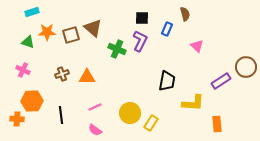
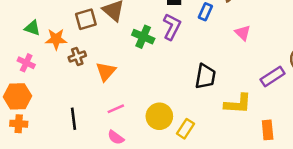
orange star: (47, 32) -> (56, 39), moved
brown cross: (62, 74) -> (77, 57), moved
orange triangle: (87, 77) -> (106, 71), turned -48
orange hexagon: (32, 101) -> (17, 96), moved

